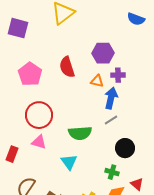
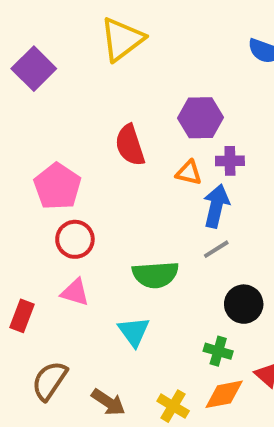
purple square: (18, 28) -> (34, 69), turned 30
pink pentagon: (30, 74) -> (57, 186), moved
red circle: (39, 115) -> (75, 239), size x0.7

